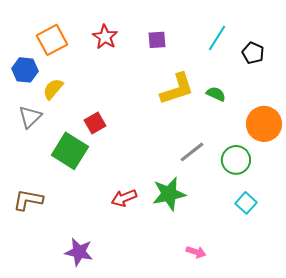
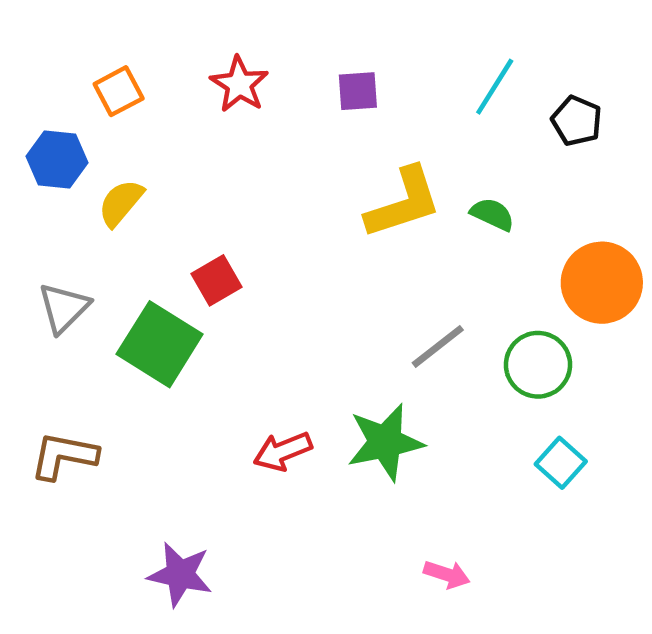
orange square: (52, 40) -> (119, 91), size x0.7
gray triangle: (30, 117) -> (64, 308), moved

